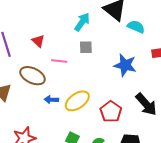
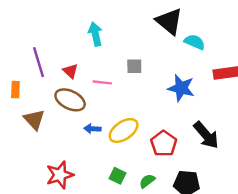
cyan arrow: (82, 22) -> (95, 34), moved, turned -48
red triangle: (38, 41) -> (70, 71), moved

